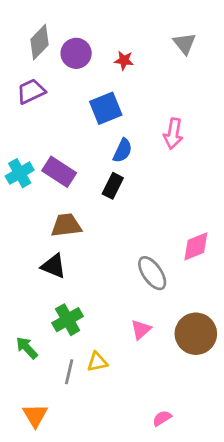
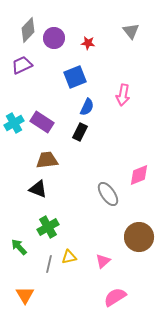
pink triangle: (141, 329) -> (103, 261), moved
pink semicircle: (162, 418) -> (115, 297), size x1.6

